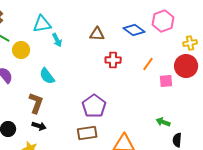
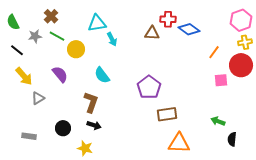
pink hexagon: (163, 21) -> (241, 20), moved
red cross: (113, 60) -> (168, 19), moved
orange line: (148, 64) -> (214, 52), moved
purple pentagon: (94, 106) -> (149, 87), moved
brown rectangle: (87, 133) -> (167, 114), moved

